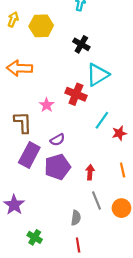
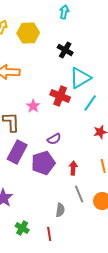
cyan line: (102, 120) -> (90, 103), moved
purple semicircle: (57, 140) -> (54, 139), moved
red line: (78, 245) -> (49, 234), moved

